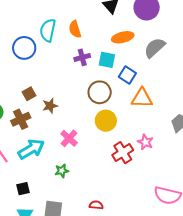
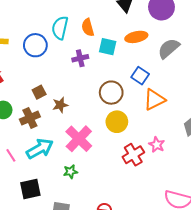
purple cross: (82, 57) -> (80, 58), moved
cyan square: (107, 60) -> (108, 47), moved
orange triangle: (142, 98) -> (154, 100), turned -30
pink cross: (69, 138) -> (79, 139), size x1.5
black square: (23, 189) -> (30, 189), size x1.5

